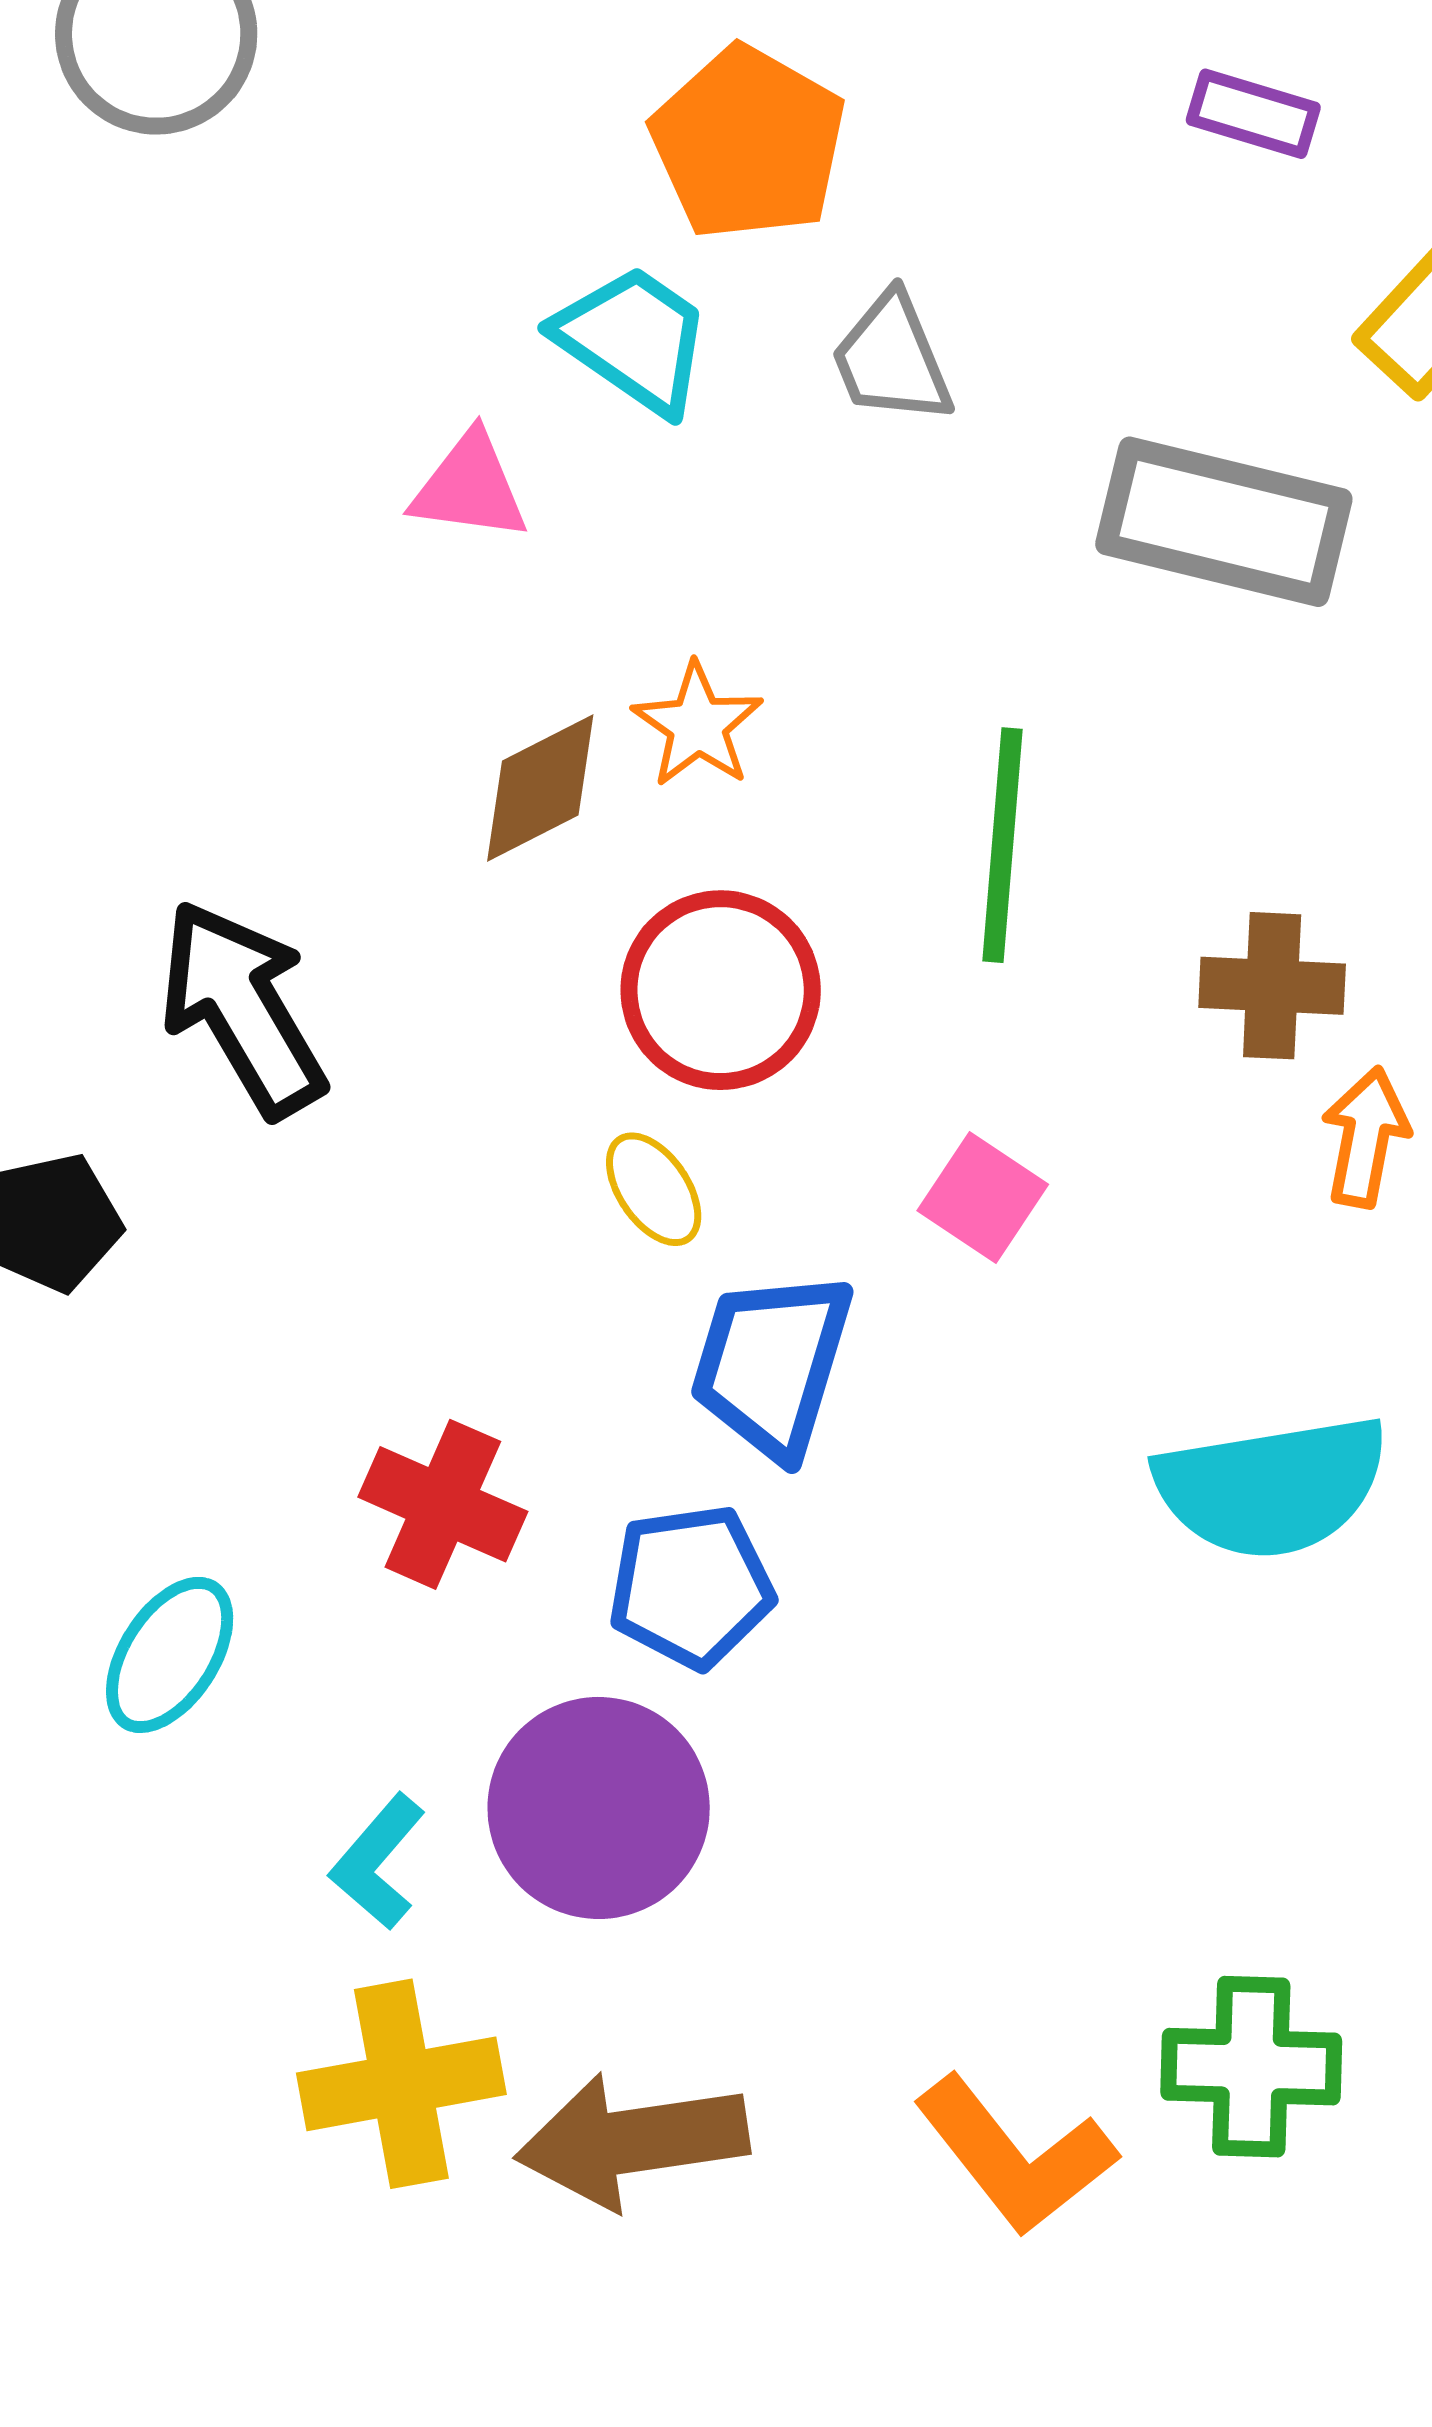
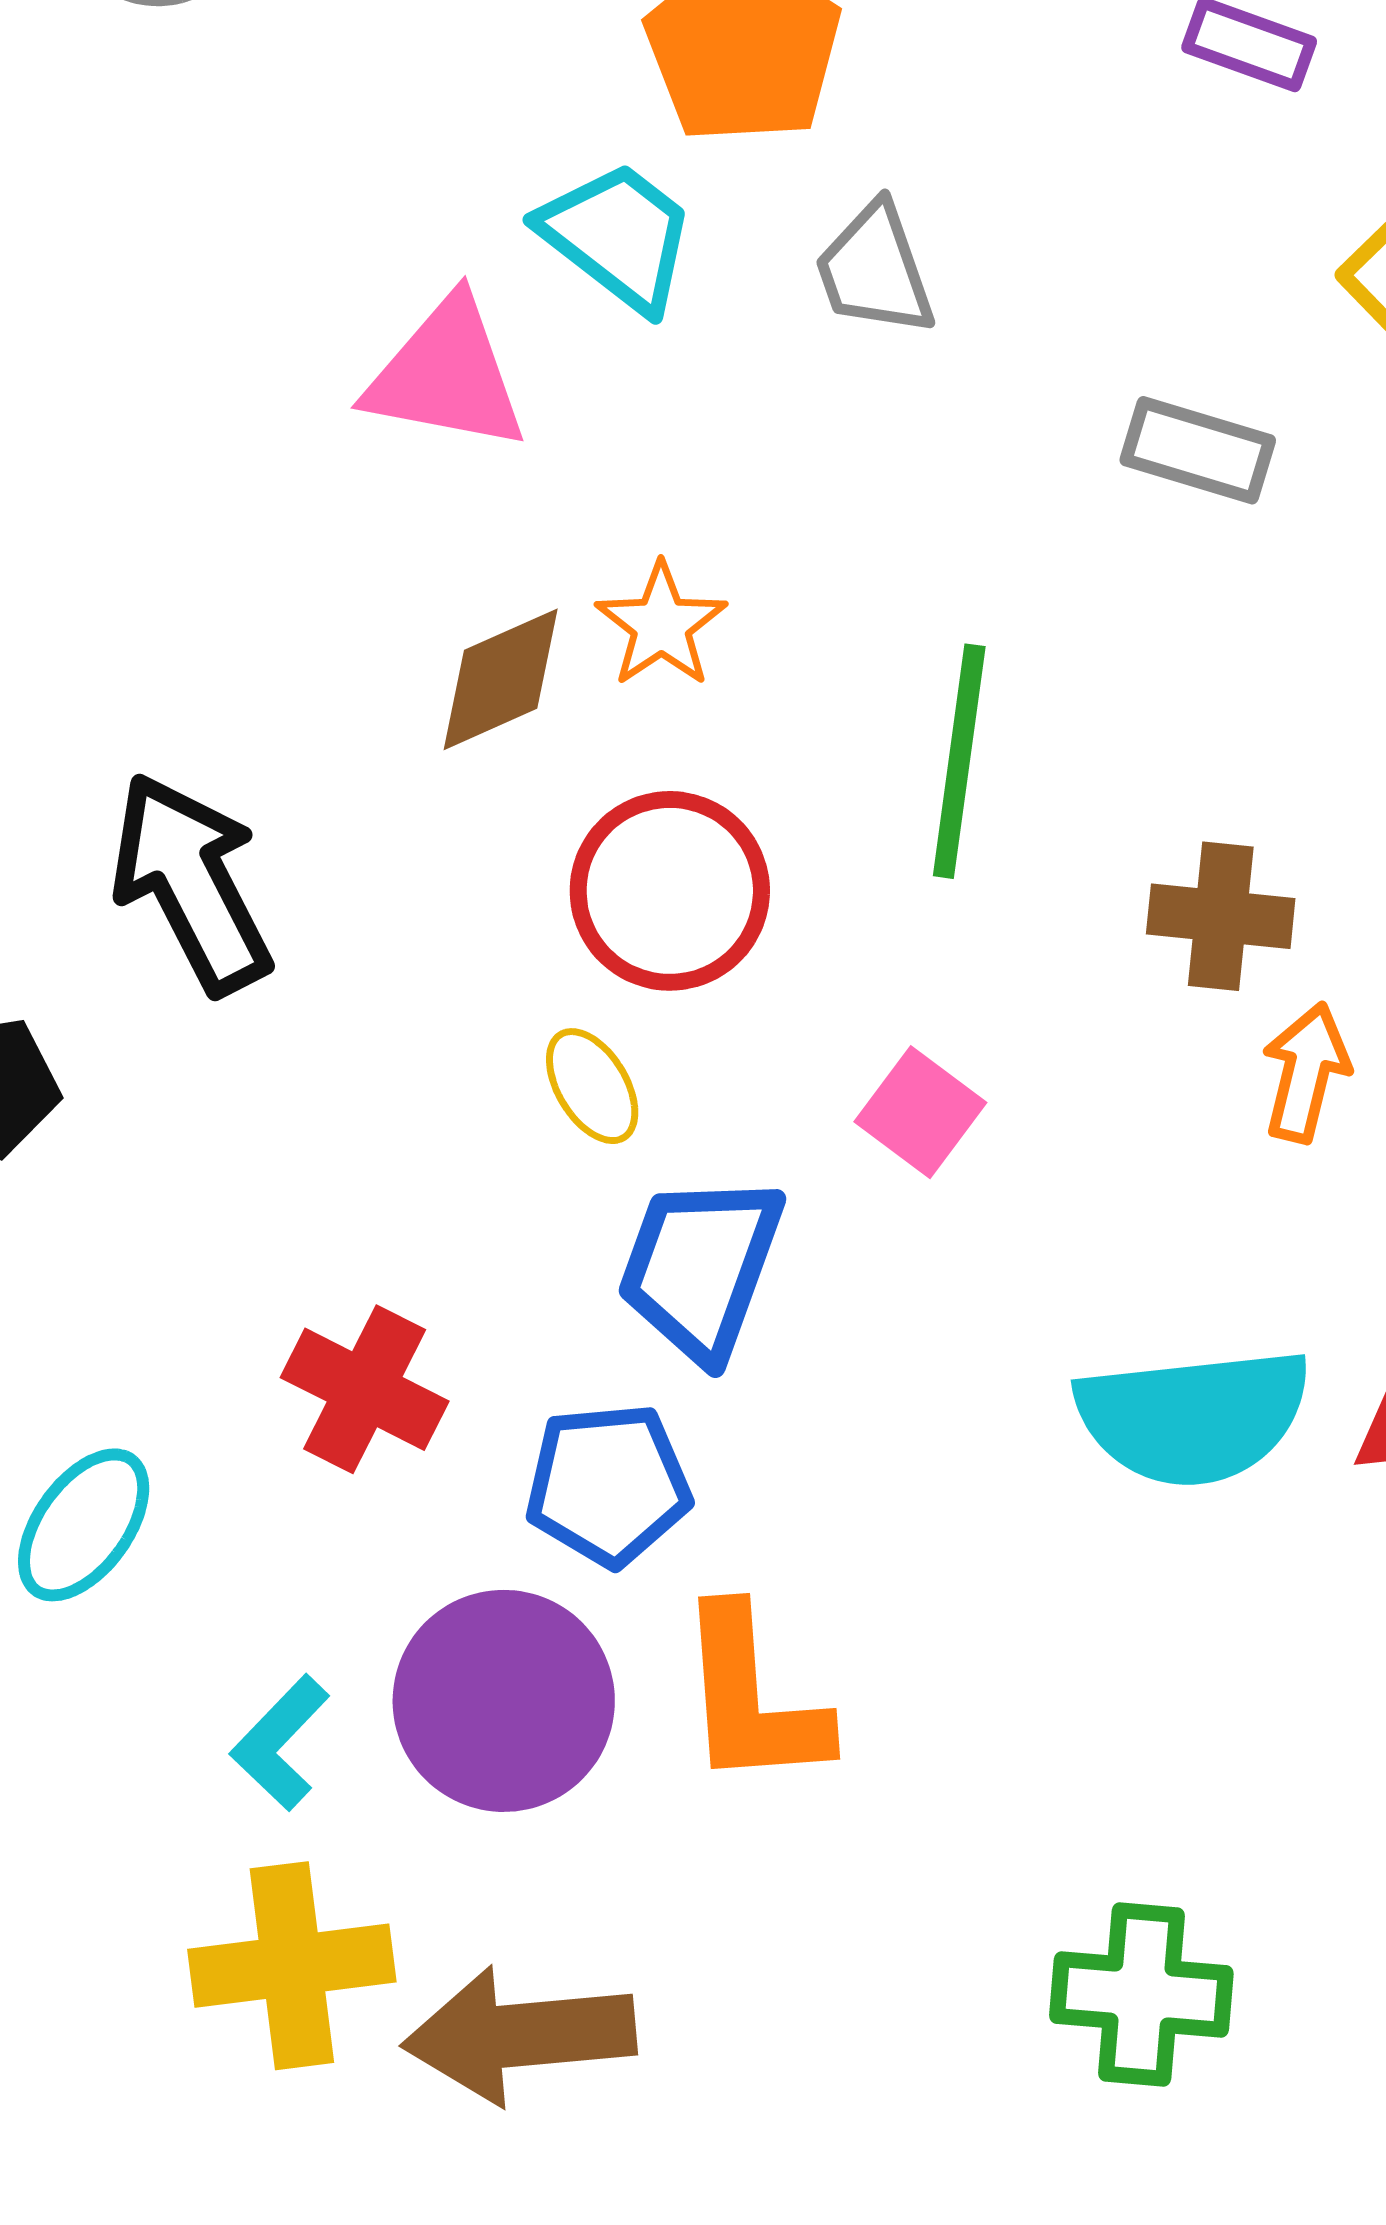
pink triangle: (470, 487) -> (446, 375), size x1.4
gray rectangle: (1224, 522) -> (1198, 450), size x0.6
orange L-shape: (1015, 2156) -> (752, 1698), moved, turned 31

